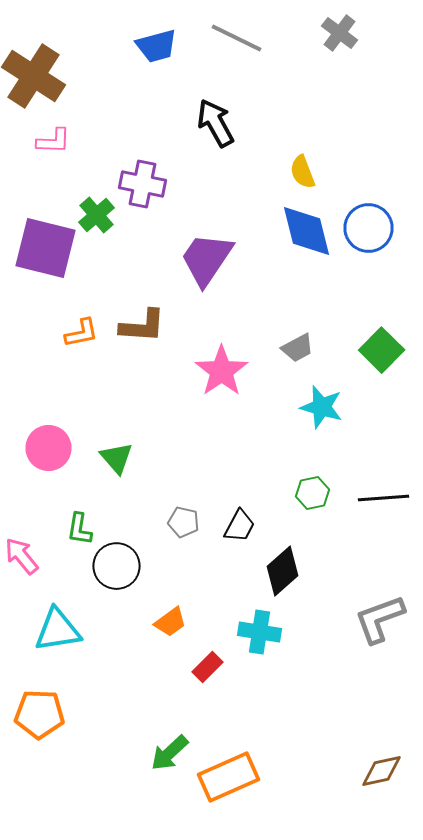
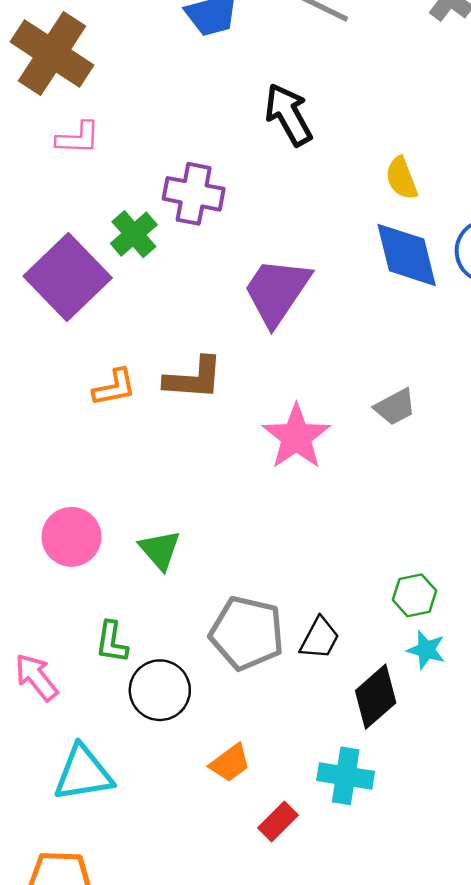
purple square: (46, 248) -> (68, 277), turned 32
cyan star: (322, 407) -> (426, 650), moved, size x0.7
gray pentagon: (184, 522) -> (247, 633), size x1.8

